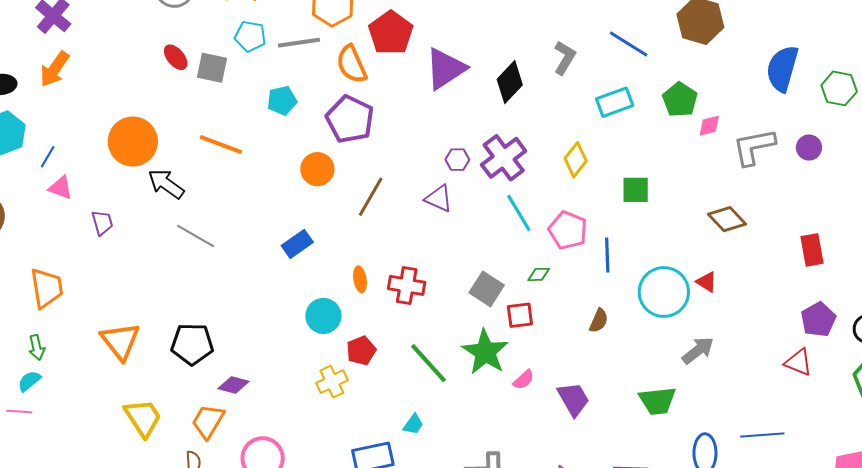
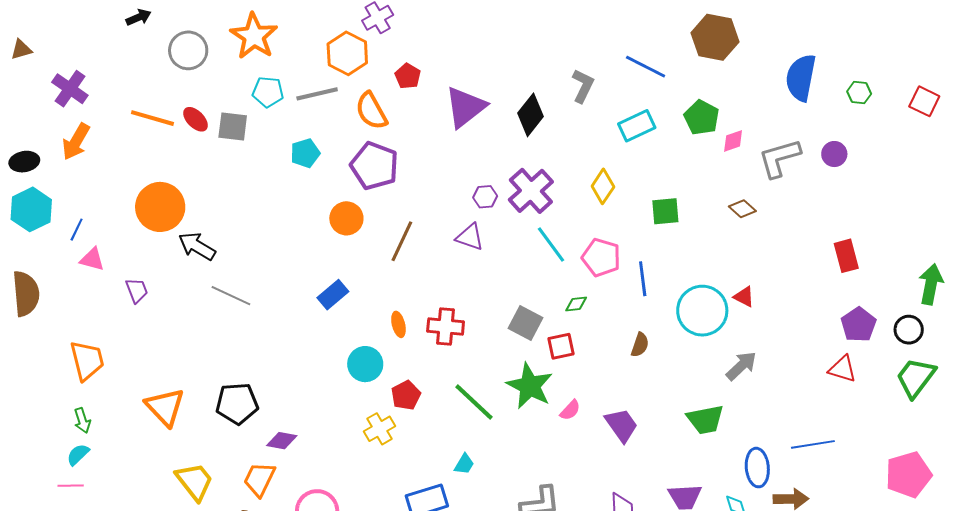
red pentagon: (391, 33) -> (408, 76), size x0.6
green hexagon: (839, 88) -> (859, 93), size x0.7
orange line: (221, 145) -> (152, 118), moved
brown diamond: (727, 219) -> (742, 209), moved, size x0.7

